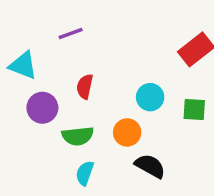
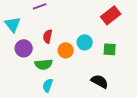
cyan triangle: (23, 65) -> (13, 24), turned 30
orange circle: (127, 132) -> (66, 50), moved
black semicircle: (150, 166) -> (100, 81), moved

